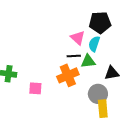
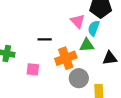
black line: (74, 56) -> (45, 39), moved
gray circle: (98, 94) -> (79, 78), moved

